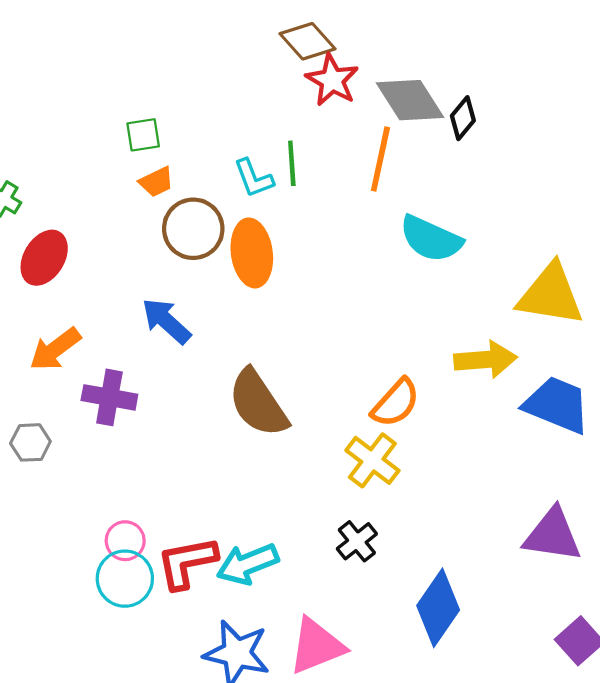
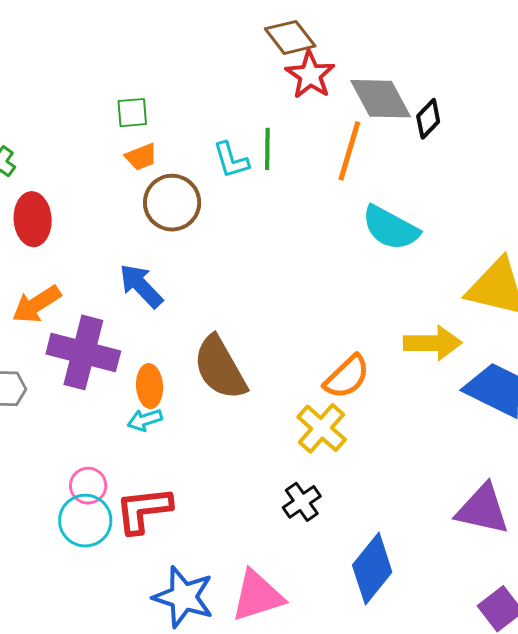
orange ellipse: (252, 253) -> (150, 386), moved, size x0.7
red ellipse: (44, 258) -> (33, 219), turned -39
purple cross: (109, 397) -> (83, 352), size x1.4
cyan arrow: (248, 564) -> (145, 420), moved, size x0.6

